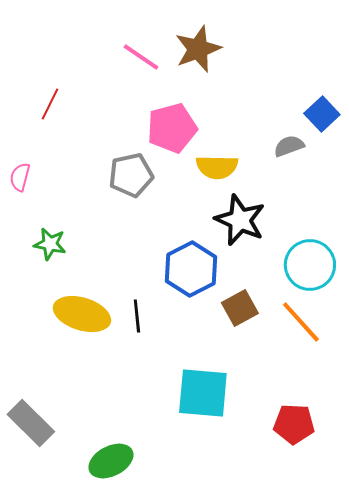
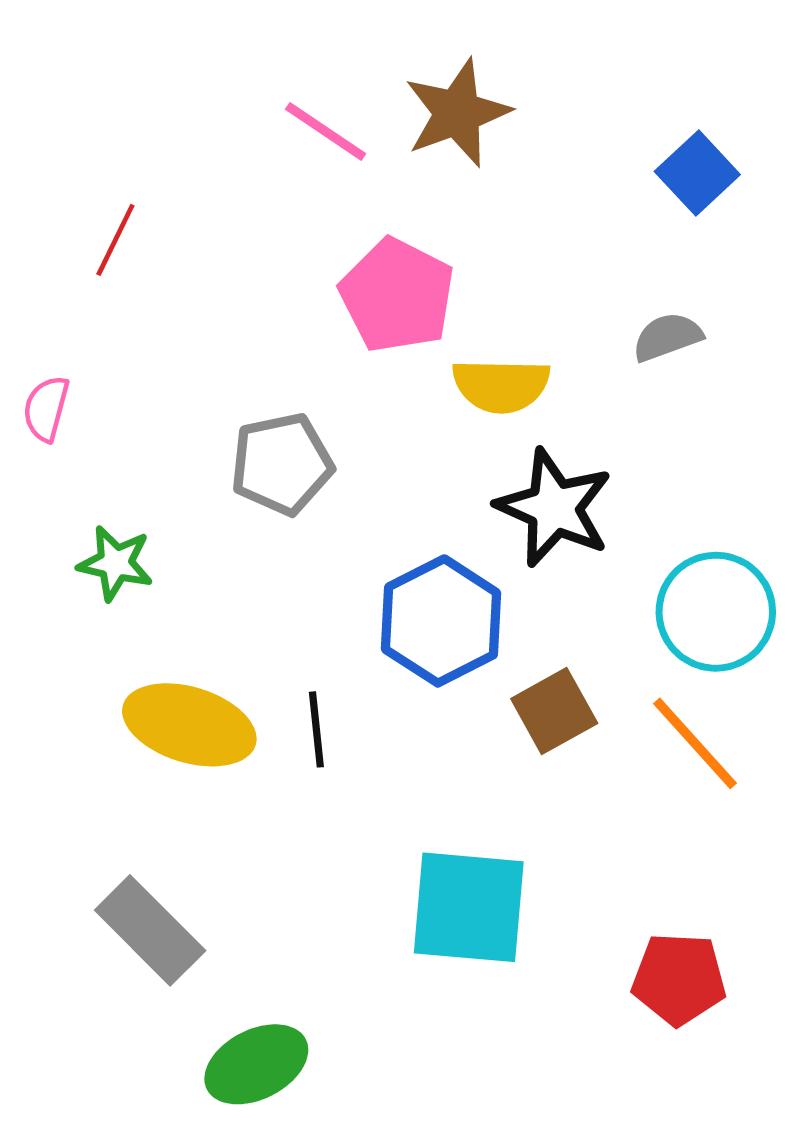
blue square: (322, 114) -> (697, 173), moved
pink pentagon: (172, 128) -> (397, 295), turned -30
gray pentagon: (131, 175) -> (282, 464), moved
gray rectangle: (31, 423) -> (150, 930), moved

